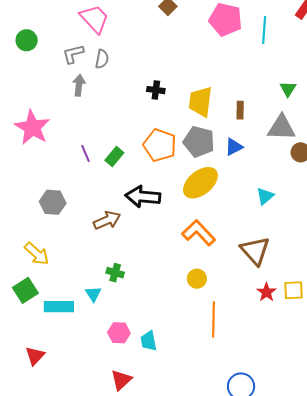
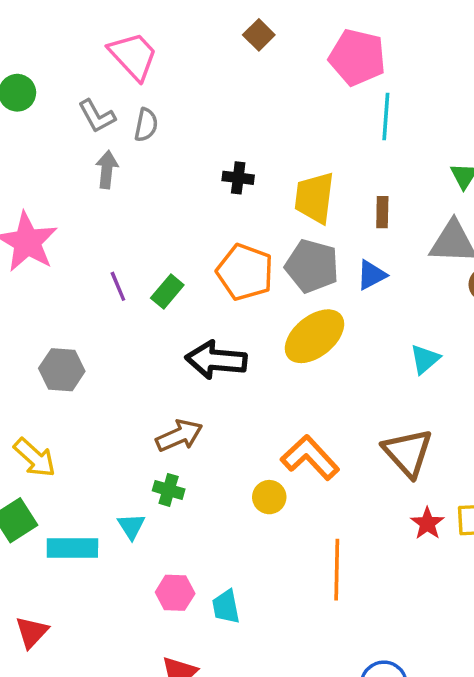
cyan line: (264, 30) -> (386, 117), moved
gray L-shape: (73, 54) -> (97, 116), turned -105
brown arrow: (107, 220) -> (179, 436), moved
orange L-shape: (199, 233) -> (310, 458), moved
yellow circle: (197, 279) -> (269, 497), moved

